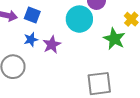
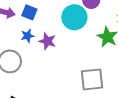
purple star: (52, 45) -> (47, 41), turned -30

